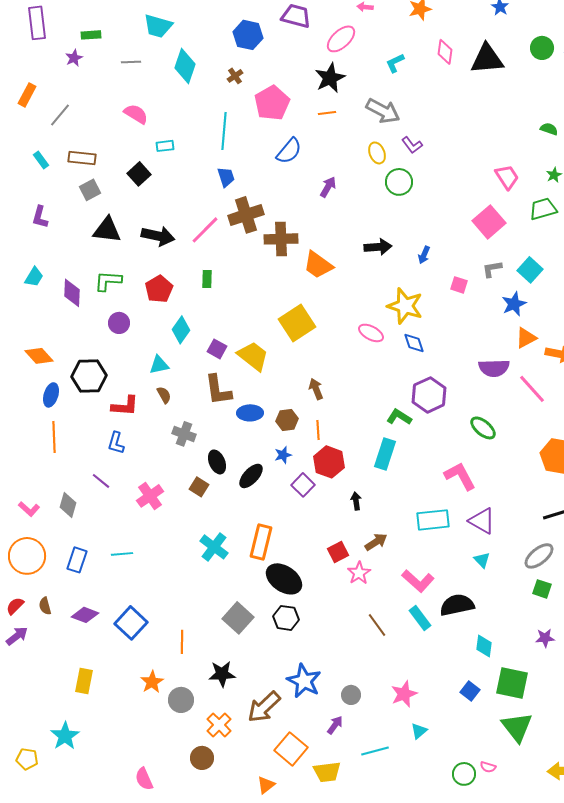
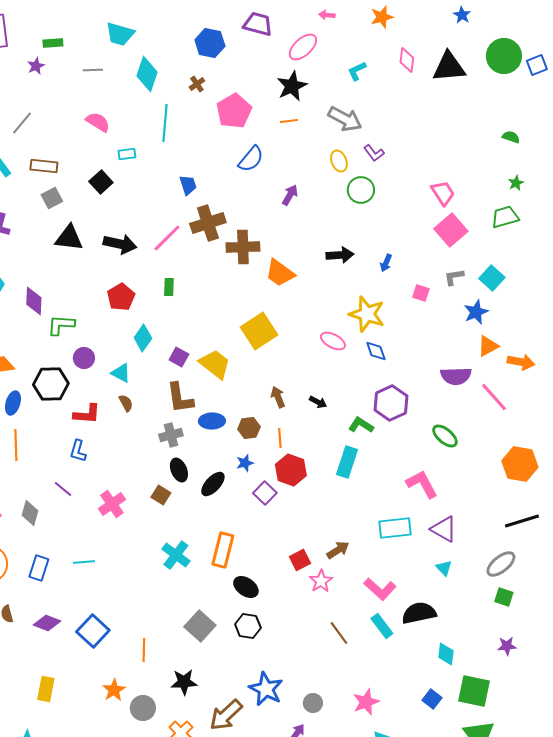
green circle: (542, 48) -> (504, 56), size x1.5
cyan line: (224, 131) -> (165, 123), moved
pink trapezoid: (507, 177) -> (443, 193), moved
green L-shape: (108, 281) -> (61, 325), moved
purple circle: (119, 323) -> (84, 358), moved
cyan triangle: (159, 365) -> (121, 373), turned 40
gray cross: (184, 434) -> (171, 435), moved, turned -35
black arrow: (356, 501) -> (318, 402), moved, turned 126
black ellipse: (284, 579) -> (246, 587), size x0.7

